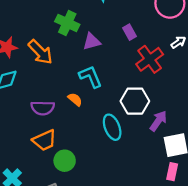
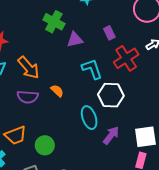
orange arrow: (40, 52) -> (29, 68), moved
cyan L-shape: (91, 77) -> (92, 69), moved
purple arrow: (158, 121) -> (111, 135), moved
orange trapezoid: (44, 140) -> (16, 135), moved

